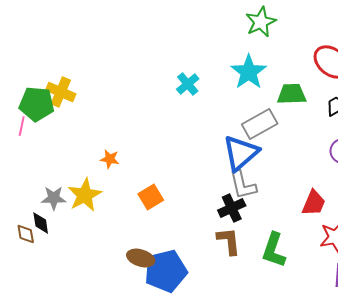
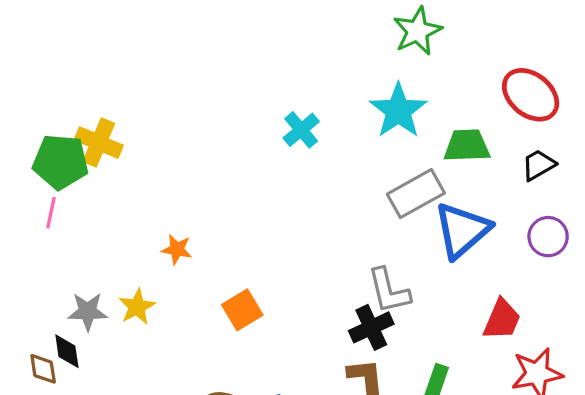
pink line: (22, 126) -> (51, 213), moved
blue triangle: (241, 153) -> (462, 230), moved
yellow star: (85, 195) -> (137, 307), size x0.7

